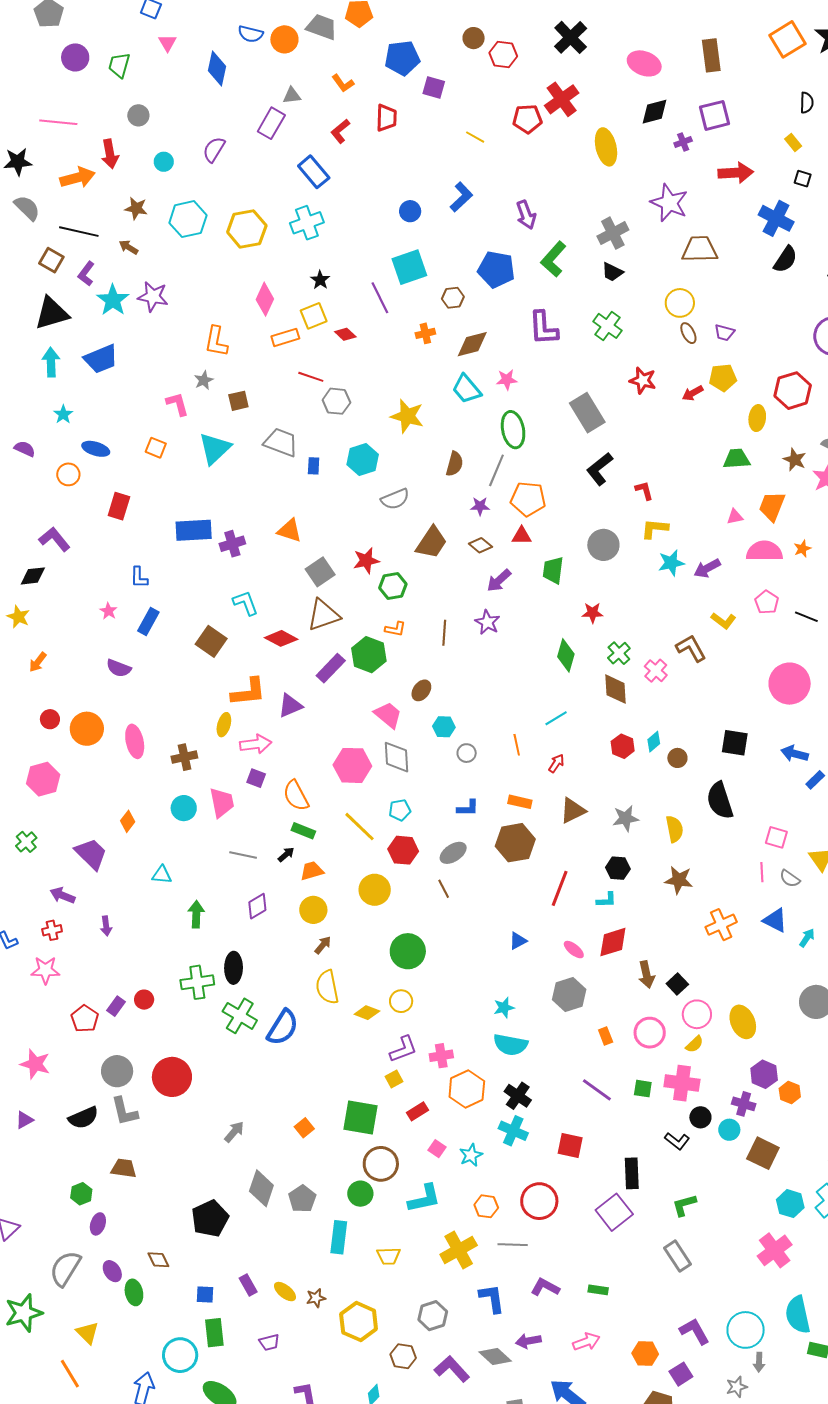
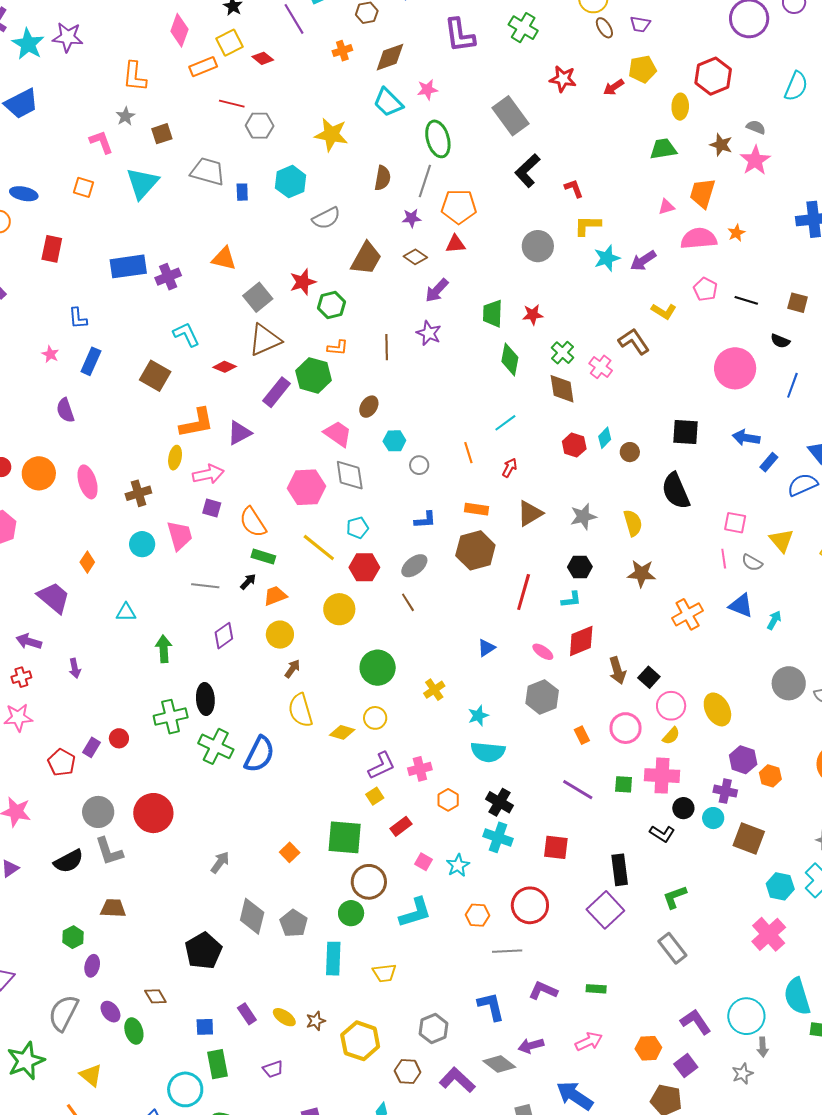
green trapezoid: (553, 570) -> (493, 314), moved
red diamond: (281, 638) -> (225, 367), size x0.7
purple semicircle: (119, 668) -> (65, 410), turned 55
orange hexagon: (467, 1089) -> (448, 800), size x0.6
yellow cross: (459, 1250) -> (434, 690), moved, size x0.6

